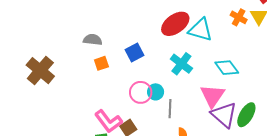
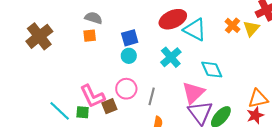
orange square: (101, 63) -> (90, 36), moved
pink circle: (141, 92) -> (126, 89), moved
cyan circle: (156, 92) -> (129, 56), moved

